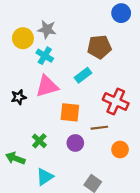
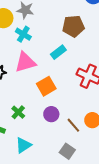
orange square: (70, 112) -> (46, 86), turned -36
brown line: (99, 128) -> (73, 125), moved, turned 56

